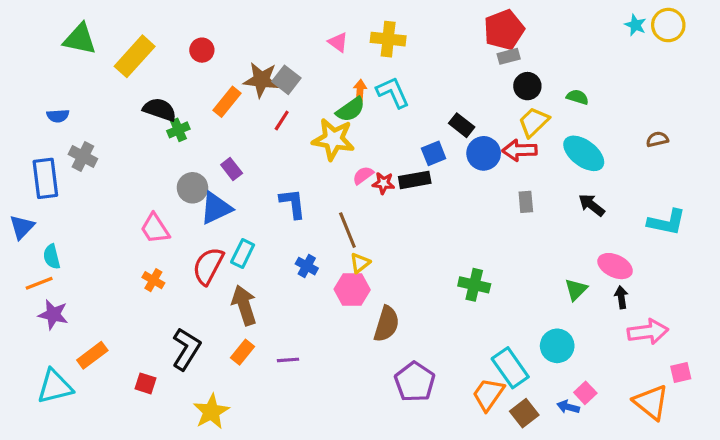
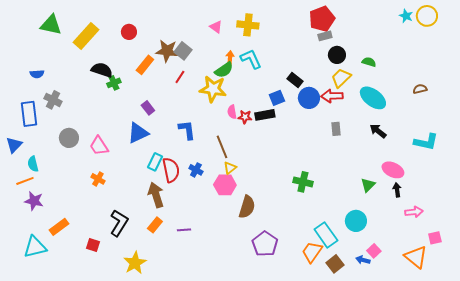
pink semicircle: (363, 175) -> (232, 112), turned -64
gray circle: (192, 188) -> (69, 138), moved
red semicircle: (208, 266) -> (171, 170), moved, turned 140
pink arrow: (648, 332) -> (414, 212), size x0.7

